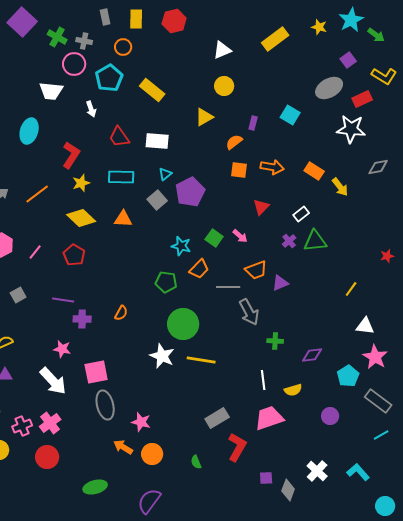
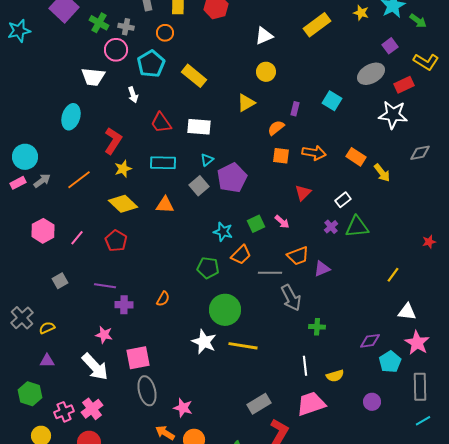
green square: (214, 238) -> (256, 224), turned 30
purple diamond: (312, 355) -> (370, 341), moved
gray rectangle: (378, 401) -> (420, 387), turned 52

